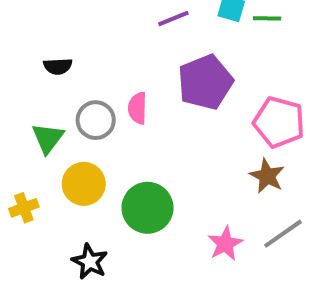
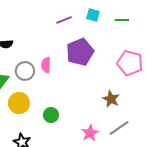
green line: (267, 18) -> (122, 20), moved
pink pentagon: (279, 122) -> (130, 63), moved
green circle: (147, 208) -> (51, 115), size x0.6

